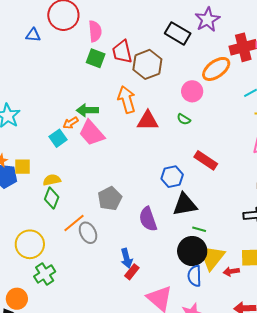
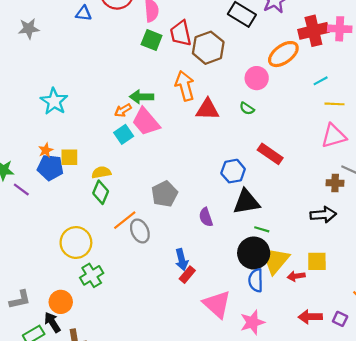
cyan square: (58, 138) -> (124, 134), moved
purple semicircle: (148, 219) -> (206, 217), size x0.7

